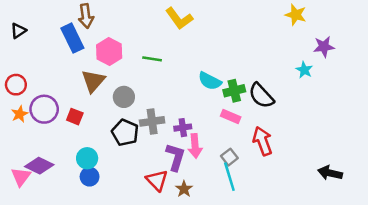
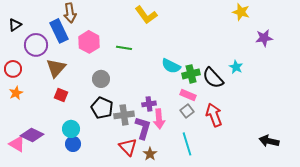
cyan star: (304, 70) -> (236, 67), moved
brown triangle: (93, 81) -> (56, 68), moved
purple circle: (44, 109) -> (36, 45), moved
gray cross: (152, 121) -> (124, 115), moved
gray square: (229, 157) -> (187, 111), moved
pink triangle: (21, 177) -> (17, 144), turned -36

